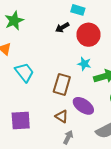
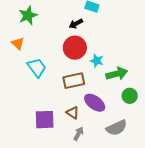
red circle: (88, 35) -> (75, 48), moved
brown rectangle: (62, 84) -> (74, 81), turned 60
purple square: (21, 120) -> (45, 120), moved

